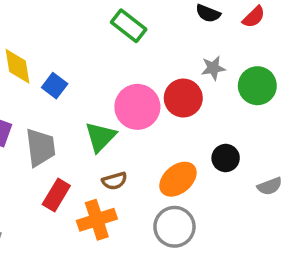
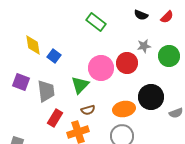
black circle: (226, 158) -> (151, 97), size x1.6
orange ellipse: (178, 179) -> (124, 109), turned 30

